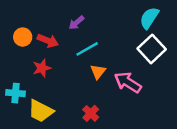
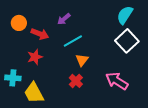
orange circle: (23, 37) -> (19, 23), moved
pink arrow: (128, 82) -> (117, 81), moved
yellow trapezoid: (41, 111) -> (34, 93), turned 35
red cross: (91, 113) -> (76, 81), moved

